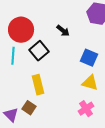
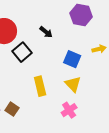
yellow triangle: (90, 83) -> (73, 84), turned 30
yellow rectangle: (38, 85) -> (40, 86), moved

